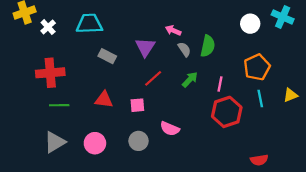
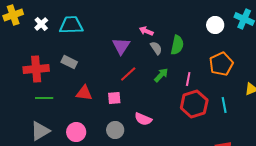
white cross: (48, 27) -> (41, 24), moved
gray rectangle: (107, 56) -> (69, 62), moved
cyan line: (260, 98) -> (224, 105), moved

